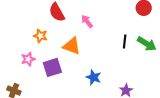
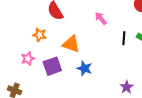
pink arrow: (87, 21) -> (101, 18), moved
blue star: (94, 77) -> (84, 68), moved

